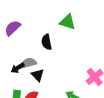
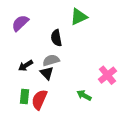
green triangle: (68, 22) -> (79, 17), turned -42
gray semicircle: (29, 63) -> (51, 60), moved

